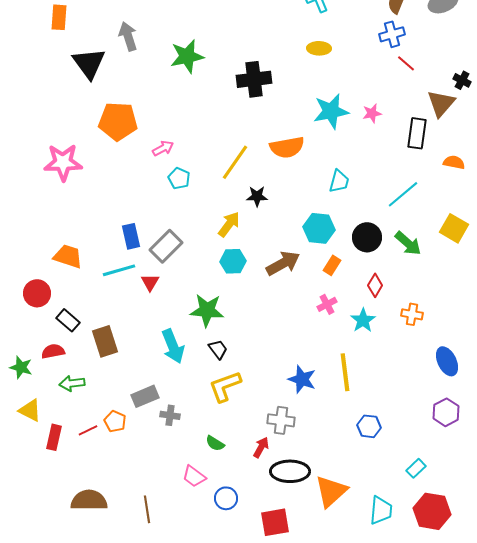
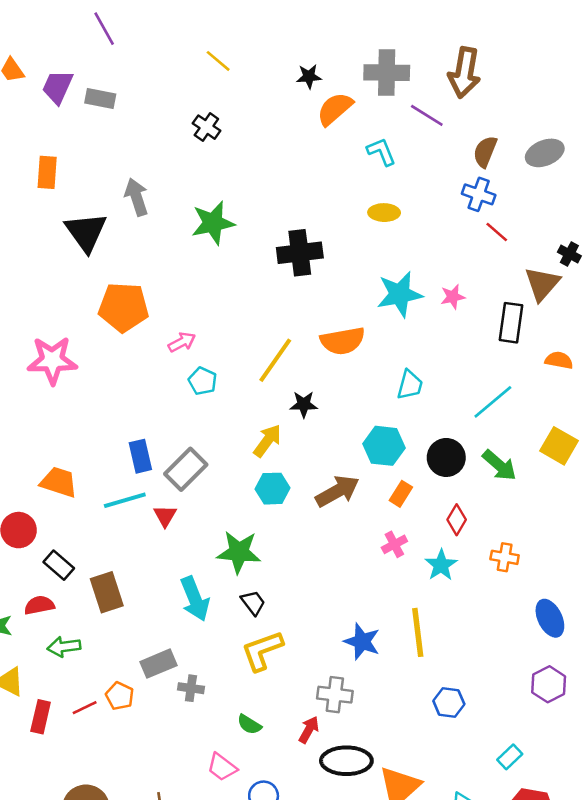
blue cross: (392, 34) -> (479, 194), turned 35

